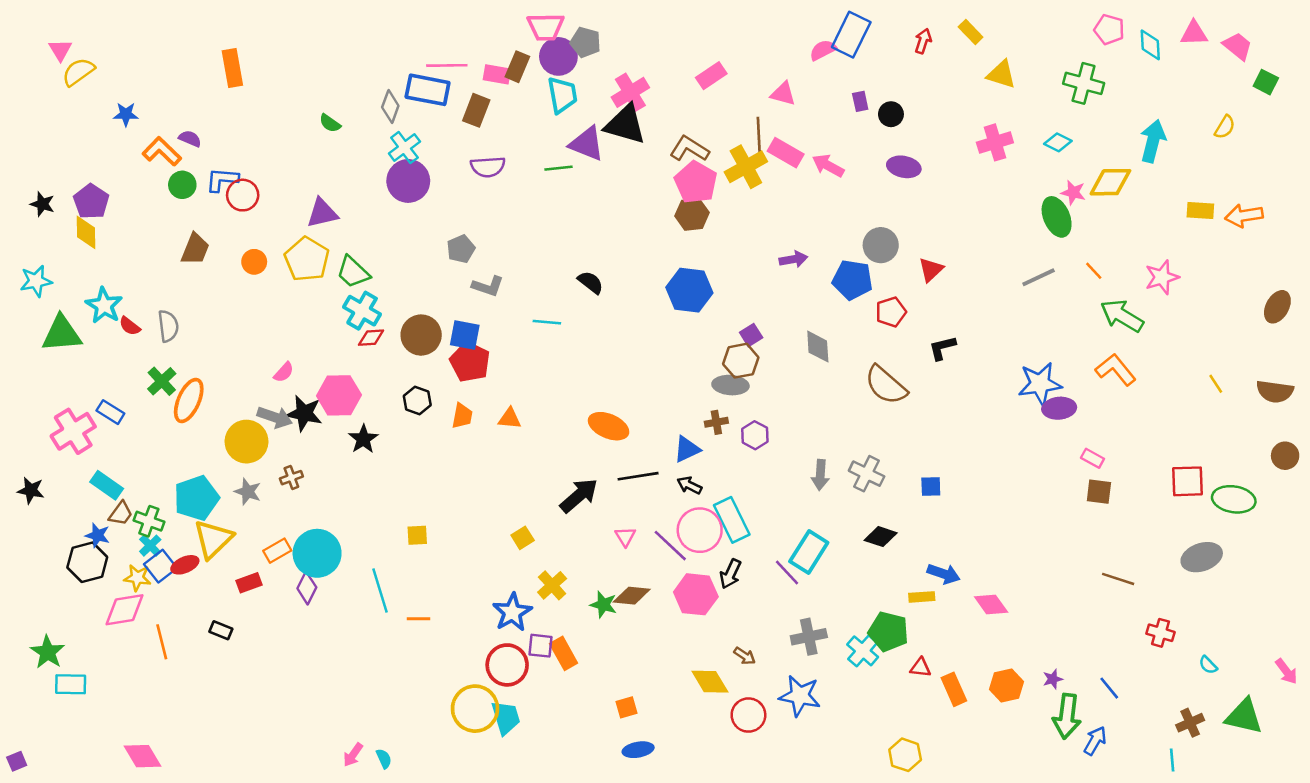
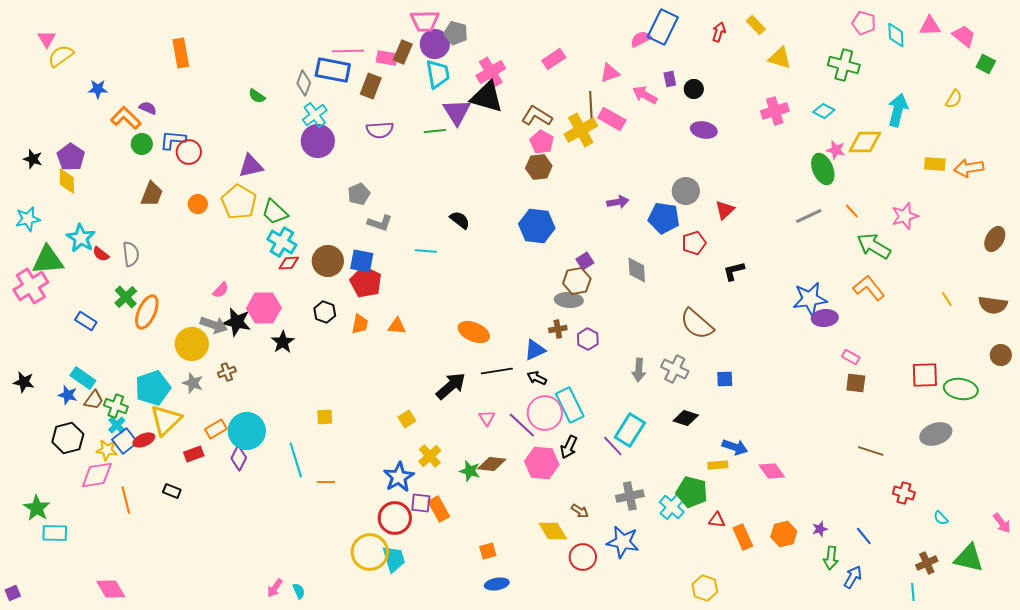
pink triangle: (783, 94) -> (610, 73), turned -35
purple triangle: (587, 144) -> (457, 112), turned 36
pink arrow: (828, 166) -> (645, 95), moved
pink pentagon: (696, 182) -> (542, 142), size x0.7
brown semicircle: (886, 385) -> (697, 324), moved
pink cross: (73, 431) -> (31, 286), moved
blue star: (98, 535) -> (68, 395), moved
green arrow: (1067, 716) -> (831, 558), size x0.7

